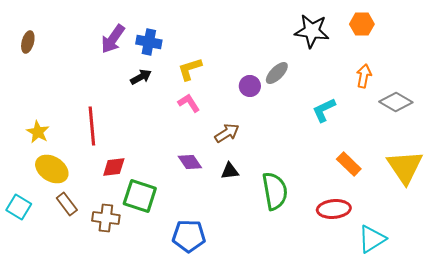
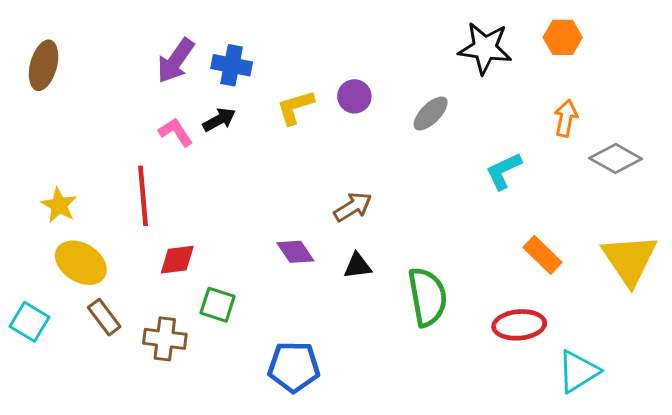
brown ellipse: (28, 42) -> (44, 65), size x1.4
purple circle: (250, 86) -> (354, 96), moved
pink L-shape: (189, 103) -> (176, 132), moved
green square: (140, 196) -> (218, 305), size x0.7

